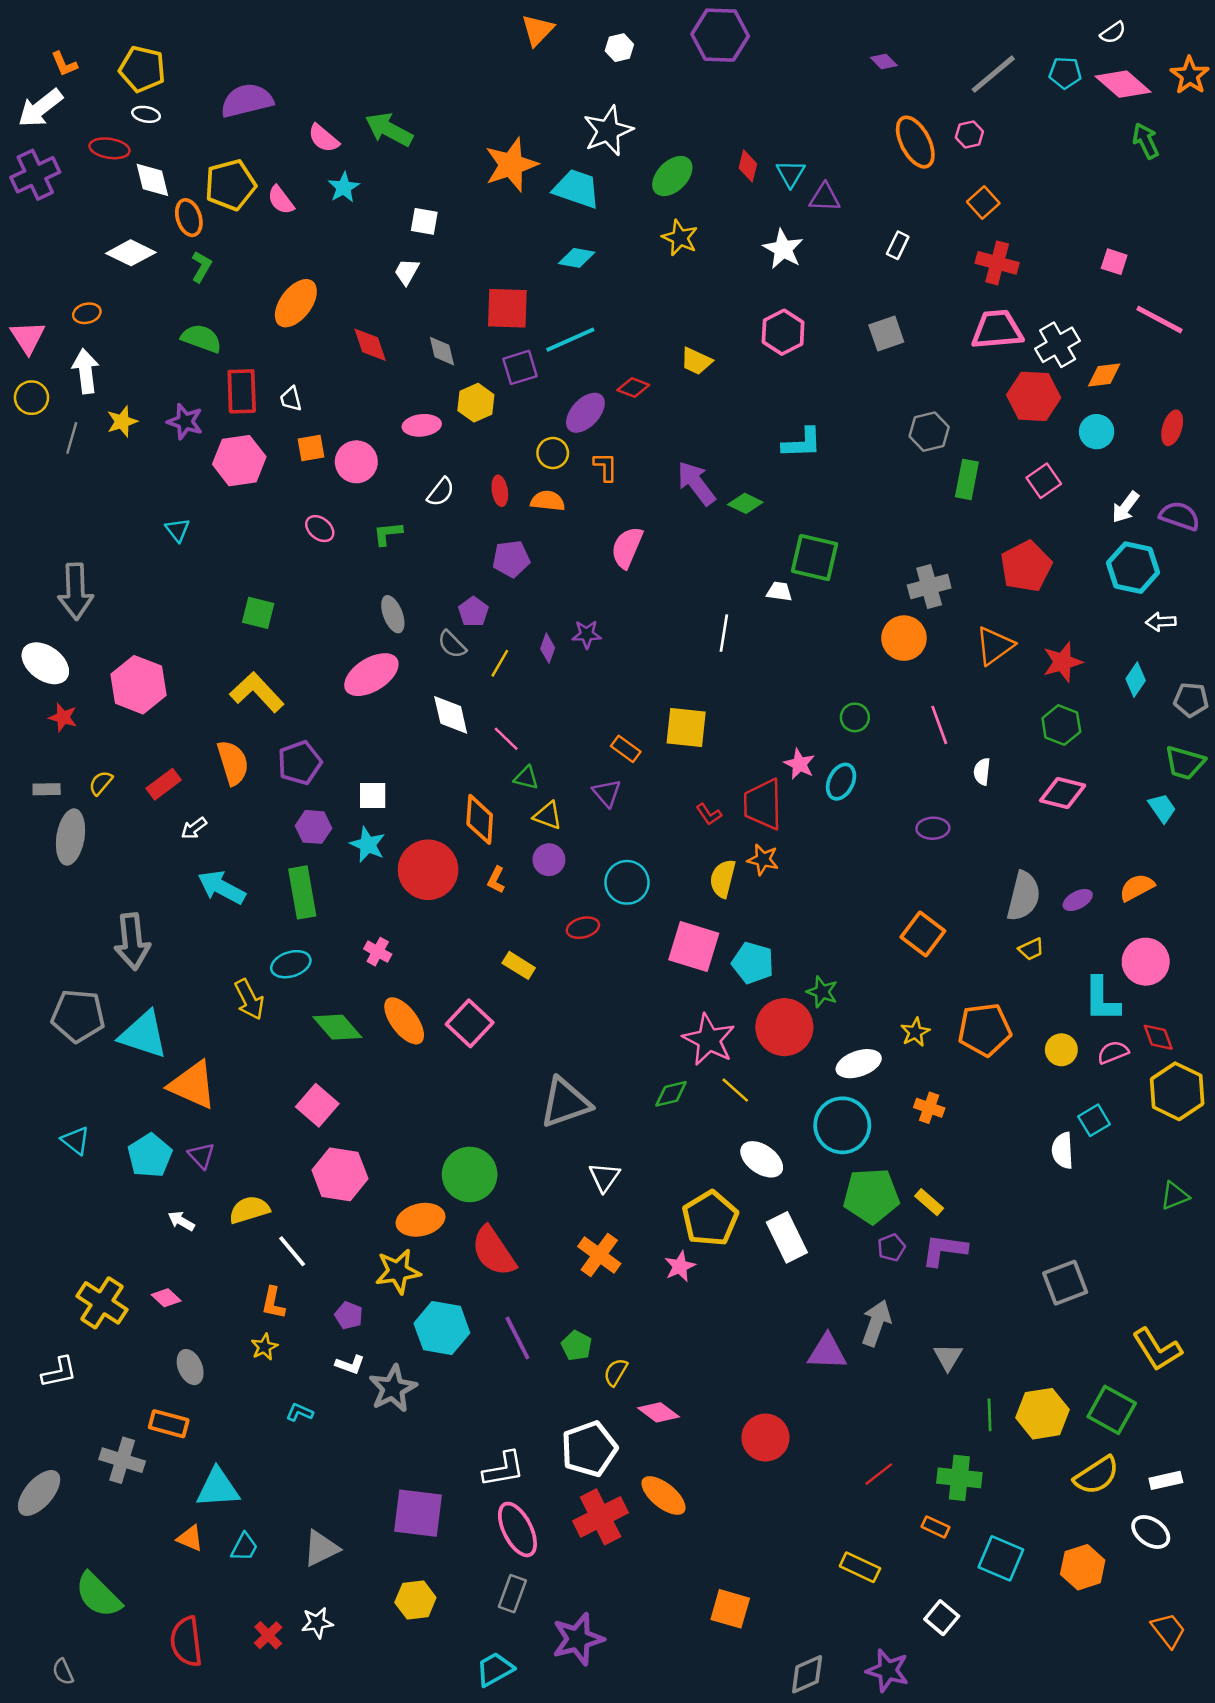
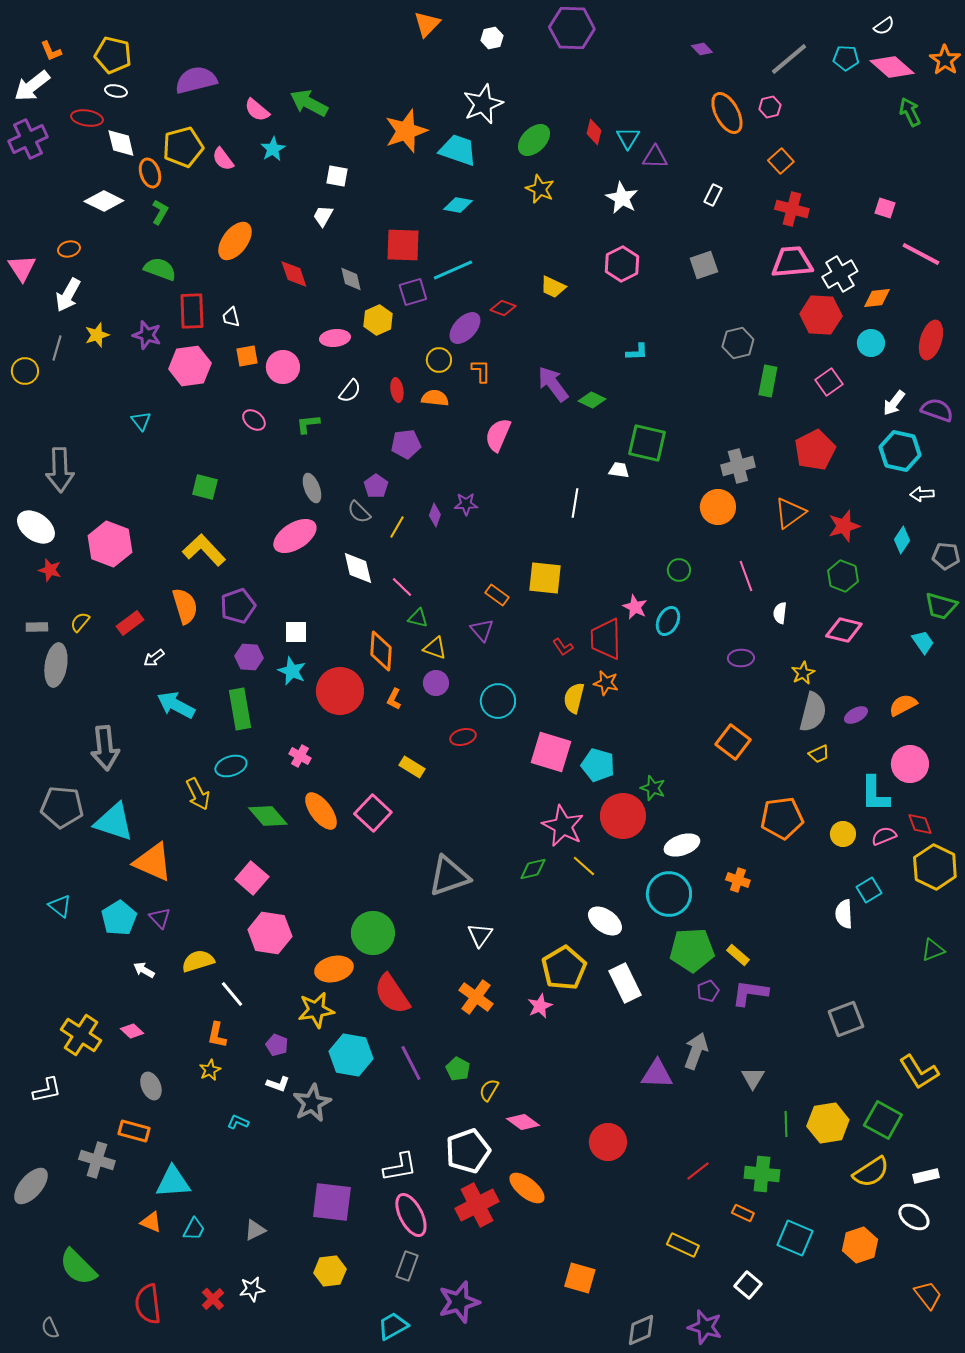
white arrow: (86, 371) -> (68, 295), turned -144
yellow circle: (31, 398) -> (25, 371), moved
red ellipse: (1172, 428) -> (931, 340), size x1.4
cyan L-shape: (802, 443) -> (637, 352), size x0.7
yellow star: (915, 1032) -> (803, 673), moved
gray triangle: (321, 1548) -> (255, 1230), size x0.7

